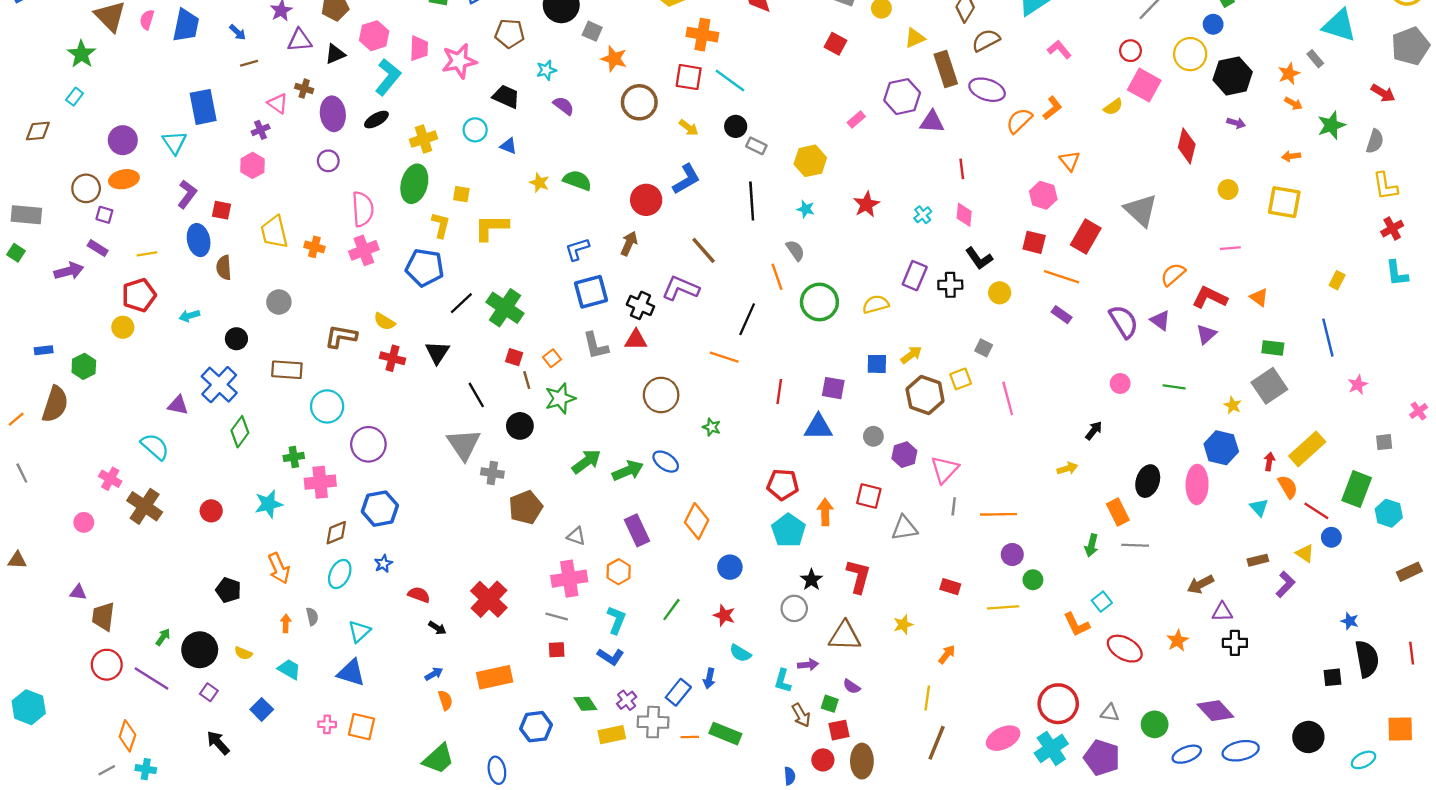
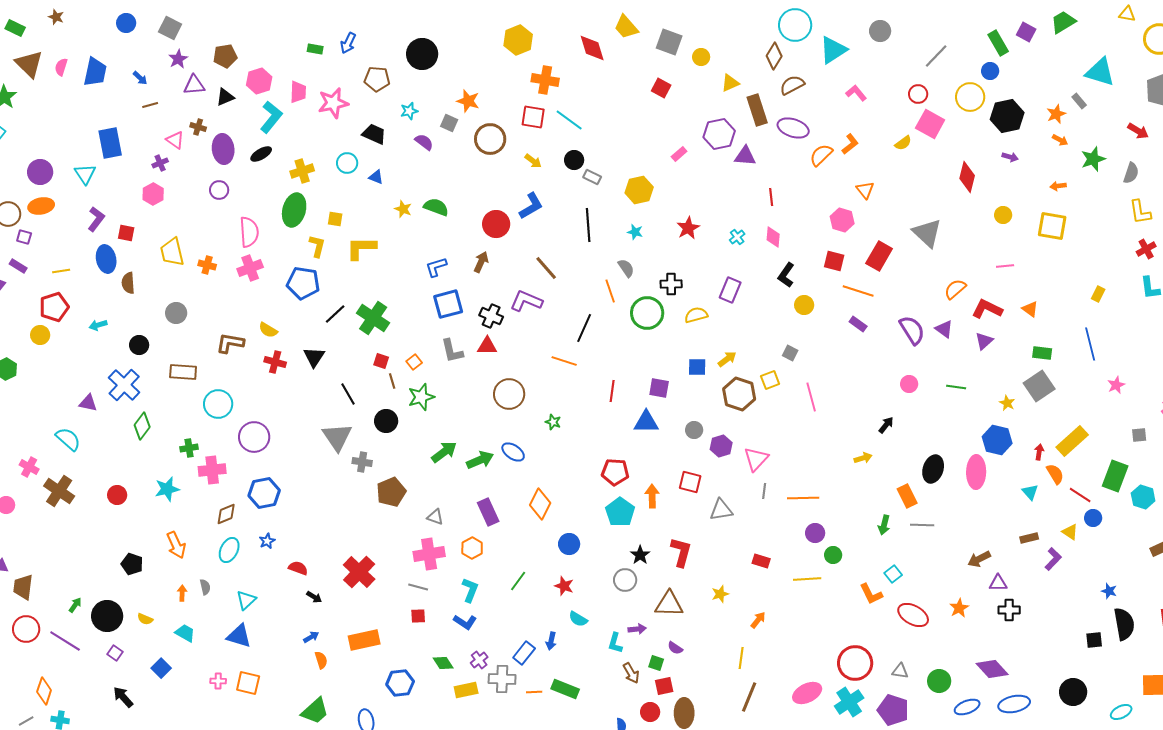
gray square: (592, 31) -> (449, 123), moved
black L-shape: (979, 258) -> (786, 275), turned 70
black cross: (950, 285) -> (671, 284), moved

